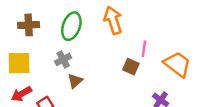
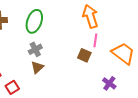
orange arrow: (113, 20) -> (90, 16), moved
gray cross: (63, 59) -> (35, 49), moved

